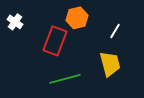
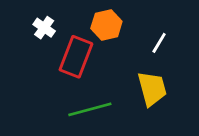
white cross: (15, 22) -> (44, 28), moved

